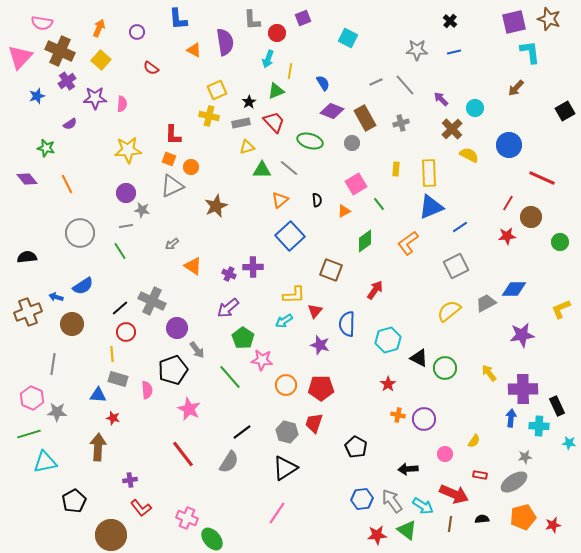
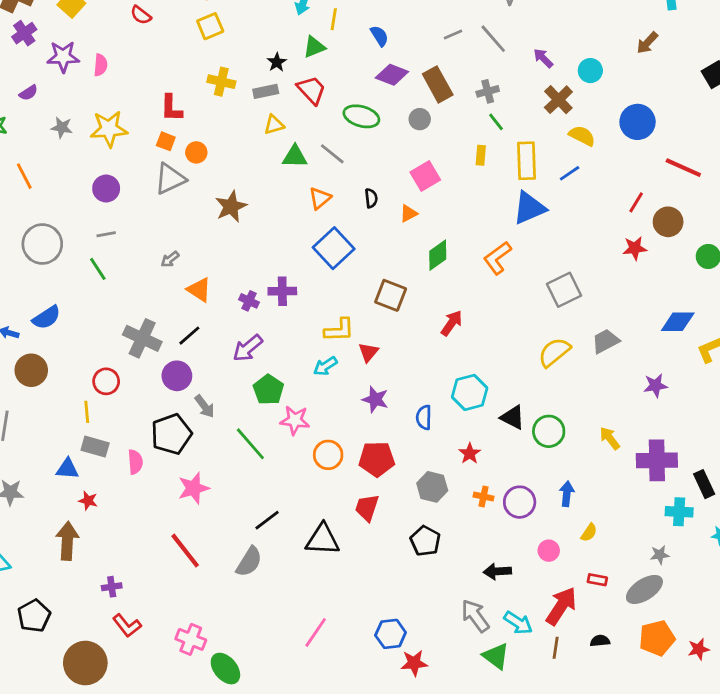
yellow square: (217, 90) -> (210, 26), moved
green line: (379, 204) -> (496, 122), moved
gray star: (142, 210) -> (62, 127), moved
blue line: (460, 227) -> (570, 173), moved
blue diamond: (514, 289) -> (678, 322), moved
black line: (120, 308) -> (189, 336), moved
blue semicircle: (347, 324) -> (424, 417), moved, size x0.7
purple star: (522, 335) -> (656, 386), size x0.7
pink star: (189, 409) -> (194, 488), turned 30
blue arrow: (511, 418) -> (567, 494), moved
gray hexagon: (287, 432) -> (432, 487), moved
black triangle: (285, 468) -> (323, 540), moved, turned 36
red arrow: (454, 494) -> (561, 606), turned -80
blue hexagon: (362, 499) -> (391, 634), moved
red star: (377, 535) -> (414, 663), moved

